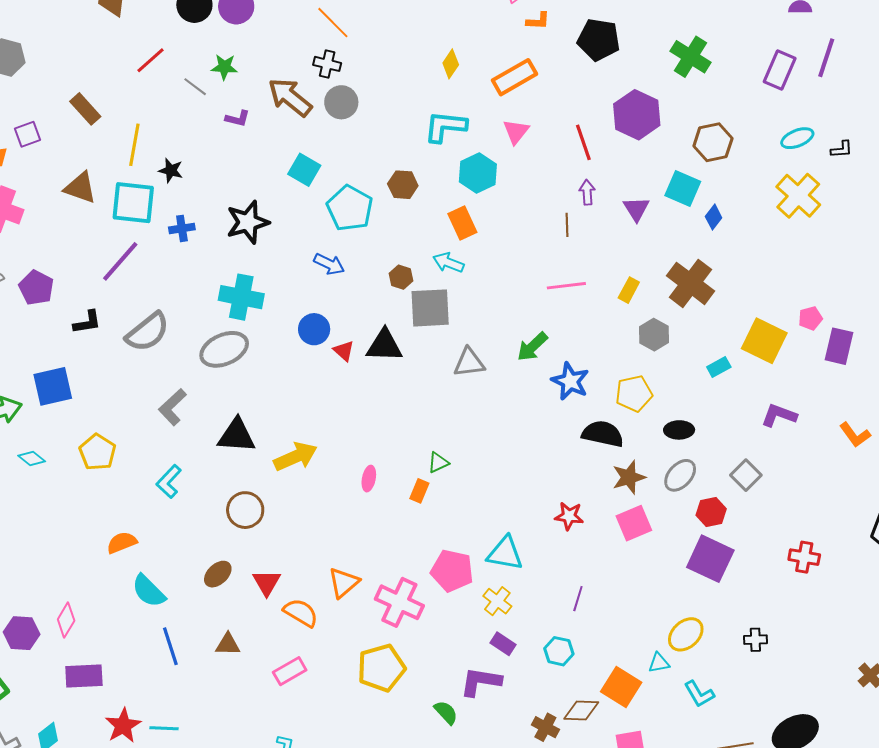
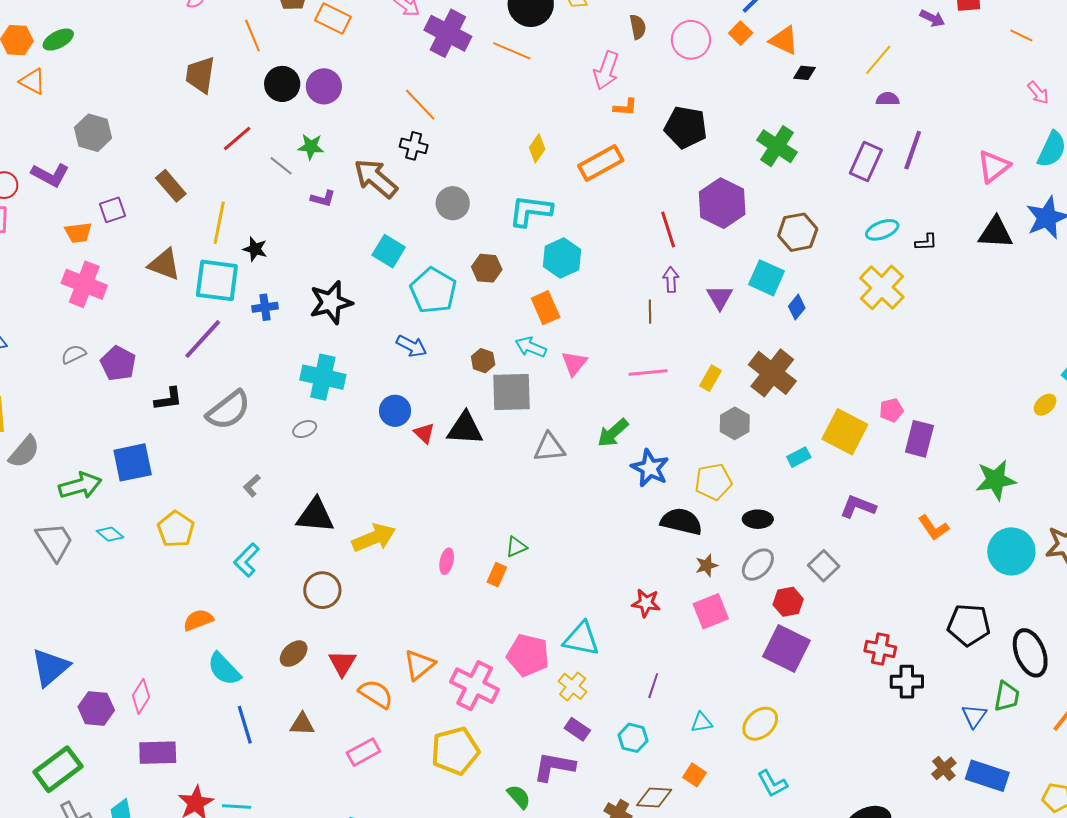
gray circle: (341, 102) -> (453, 203), moved
pink triangle: (516, 132) -> (574, 363), moved
gray ellipse: (224, 349) -> (305, 429), size x0.5
gray L-shape: (172, 407) -> (252, 486), size x0.6
brown star: (629, 477) -> (707, 565), size x0.7
black cross: (755, 640) -> (907, 682), moved, size x1.4
cyan triangle: (659, 663) -> (702, 723), moved
orange square: (621, 687) -> (694, 775), size x0.6

